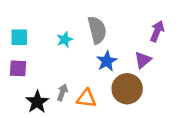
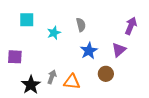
gray semicircle: (97, 30) -> (81, 25), size x0.6
cyan square: (19, 37) -> (27, 20), moved
brown circle: (127, 89) -> (106, 74), size x0.6

